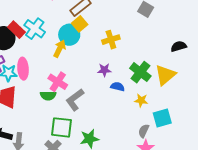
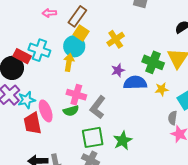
pink ellipse: (23, 69) -> (46, 111), moved
blue semicircle: (118, 87) -> (135, 83), size x1.6

